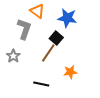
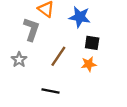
black square: (56, 38) -> (92, 43), moved, turned -32
orange star: (70, 72) -> (89, 64), moved

